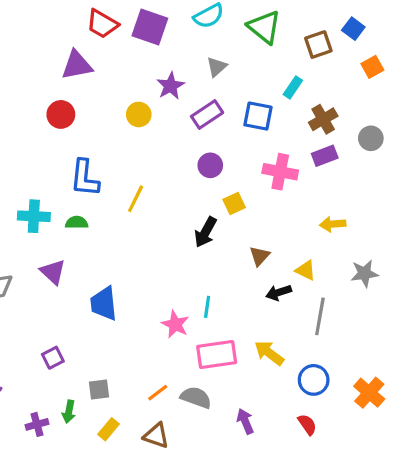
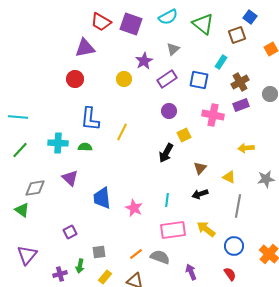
blue square: (353, 29) -> (250, 17), moved
black arrow: (279, 293) -> (200, 194), moved
pink star: (175, 324) -> (134, 208), moved

